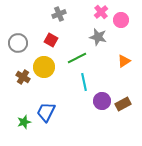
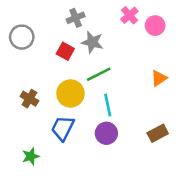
gray star: (98, 37) -> (92, 42), moved
gray circle: (18, 43) -> (22, 37), moved
yellow circle: (44, 67) -> (70, 94), moved
purple circle: (102, 101) -> (106, 133), moved
blue trapezoid: (46, 112) -> (63, 128), moved

